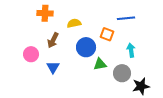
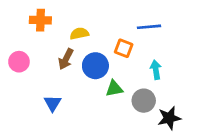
brown arrow: (53, 40) -> (66, 59), moved
pink circle: (31, 54) -> (19, 62), moved
blue triangle: (53, 67) -> (53, 103), moved

